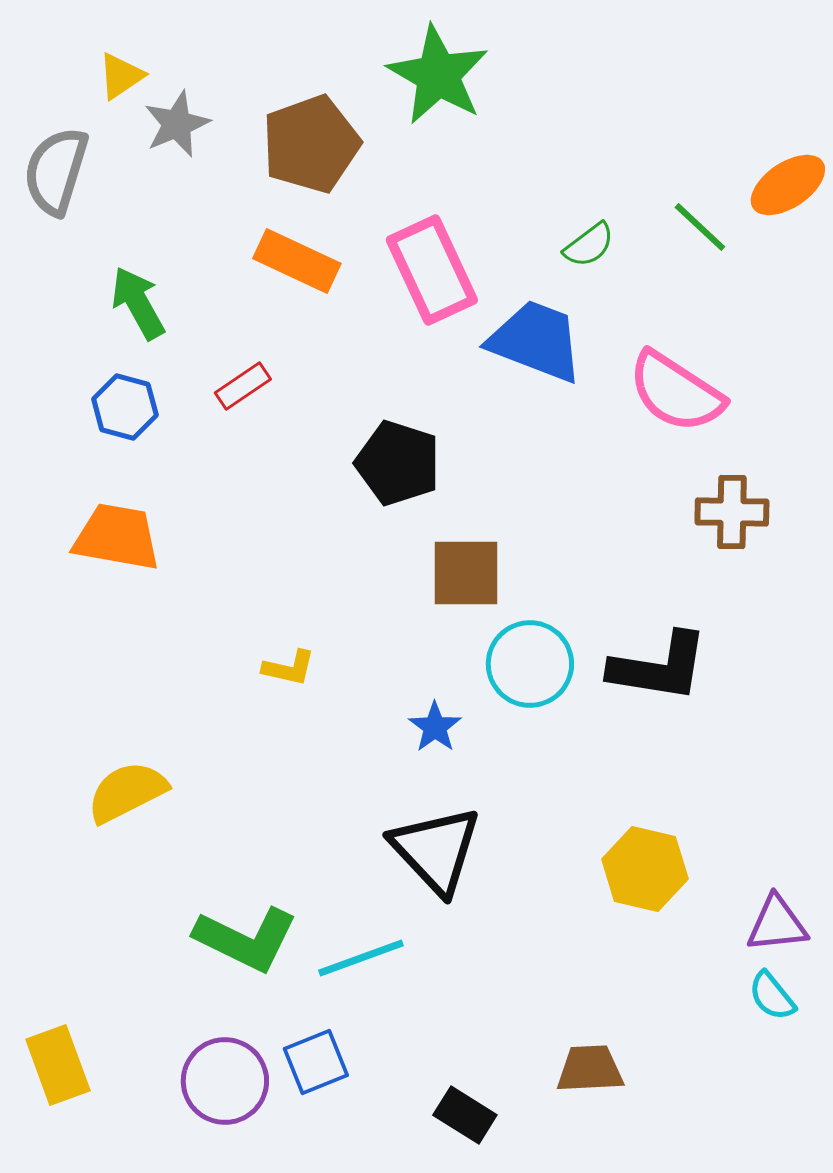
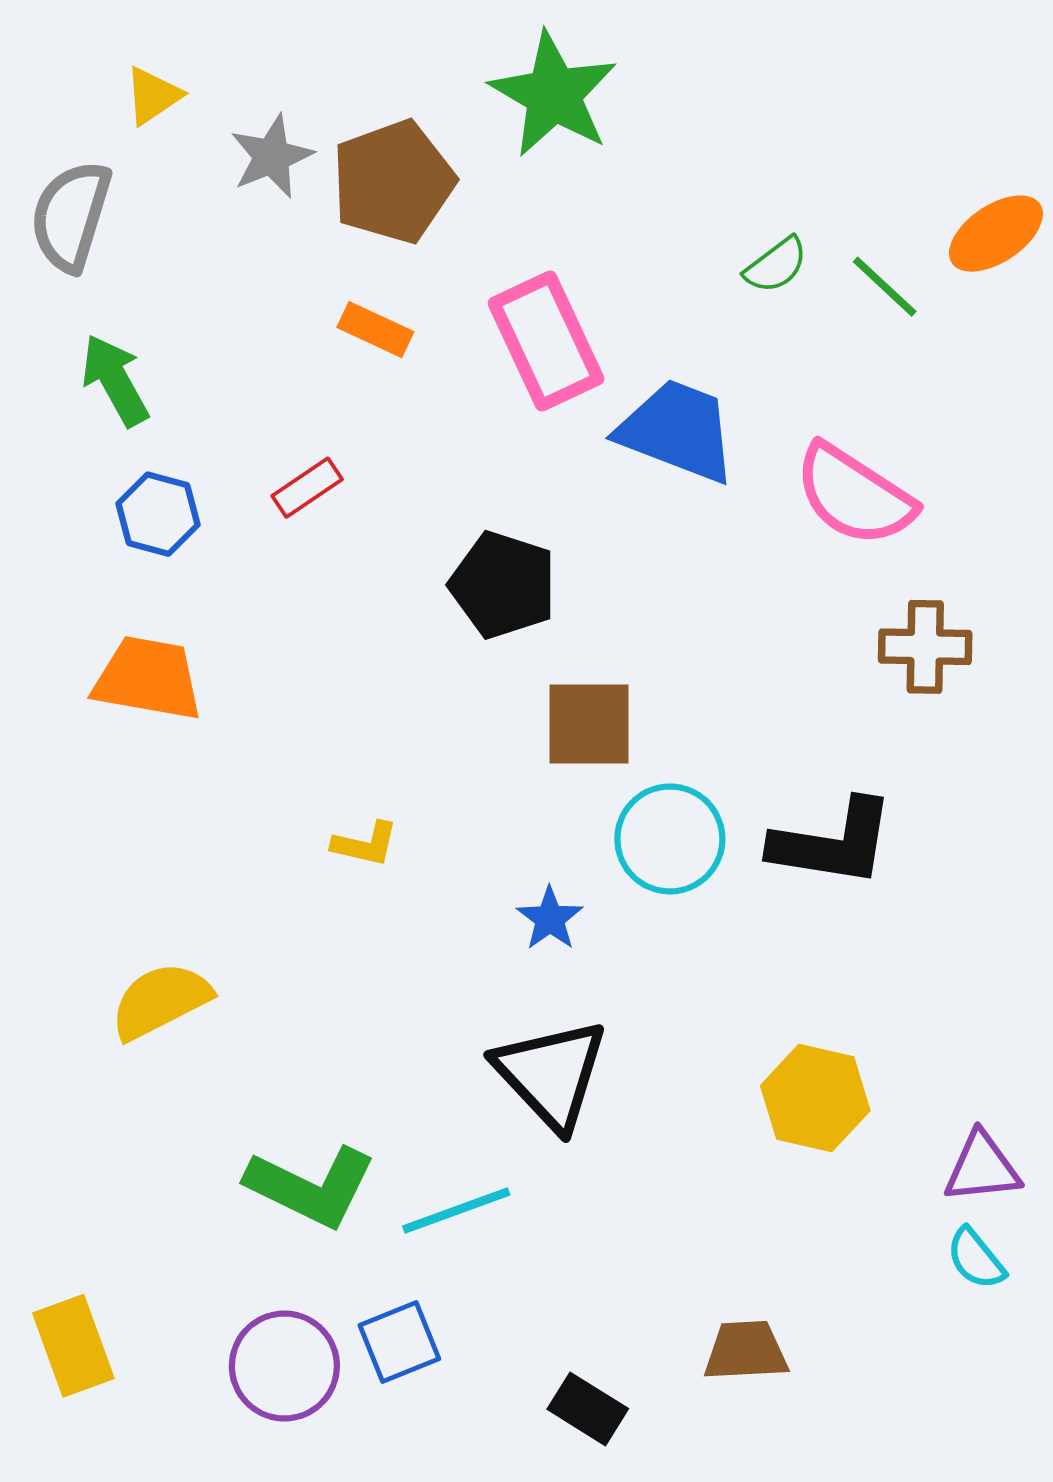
gray star: (177, 124) -> (272, 156), moved
green semicircle: (589, 245) -> (776, 265), moved
orange rectangle: (297, 261) -> (375, 330), size x0.7
green arrow: (138, 303) -> (115, 380), moved

